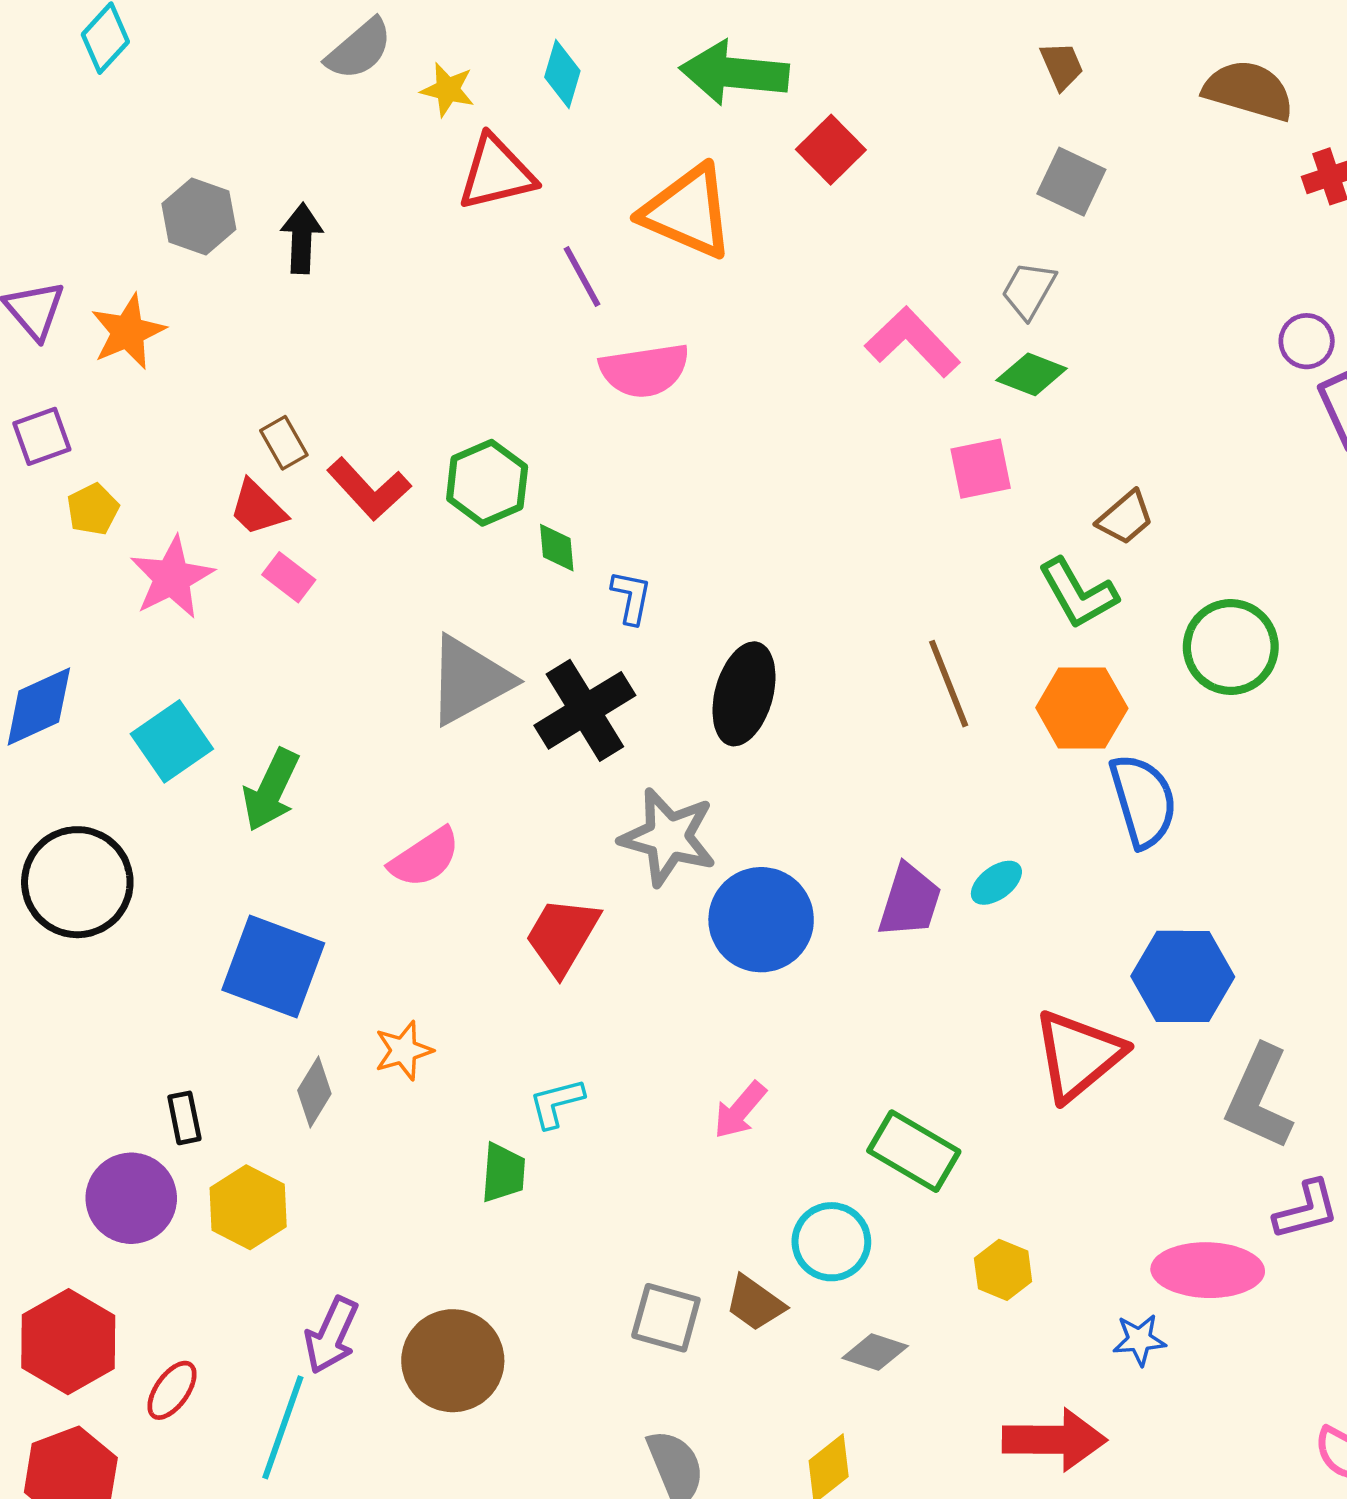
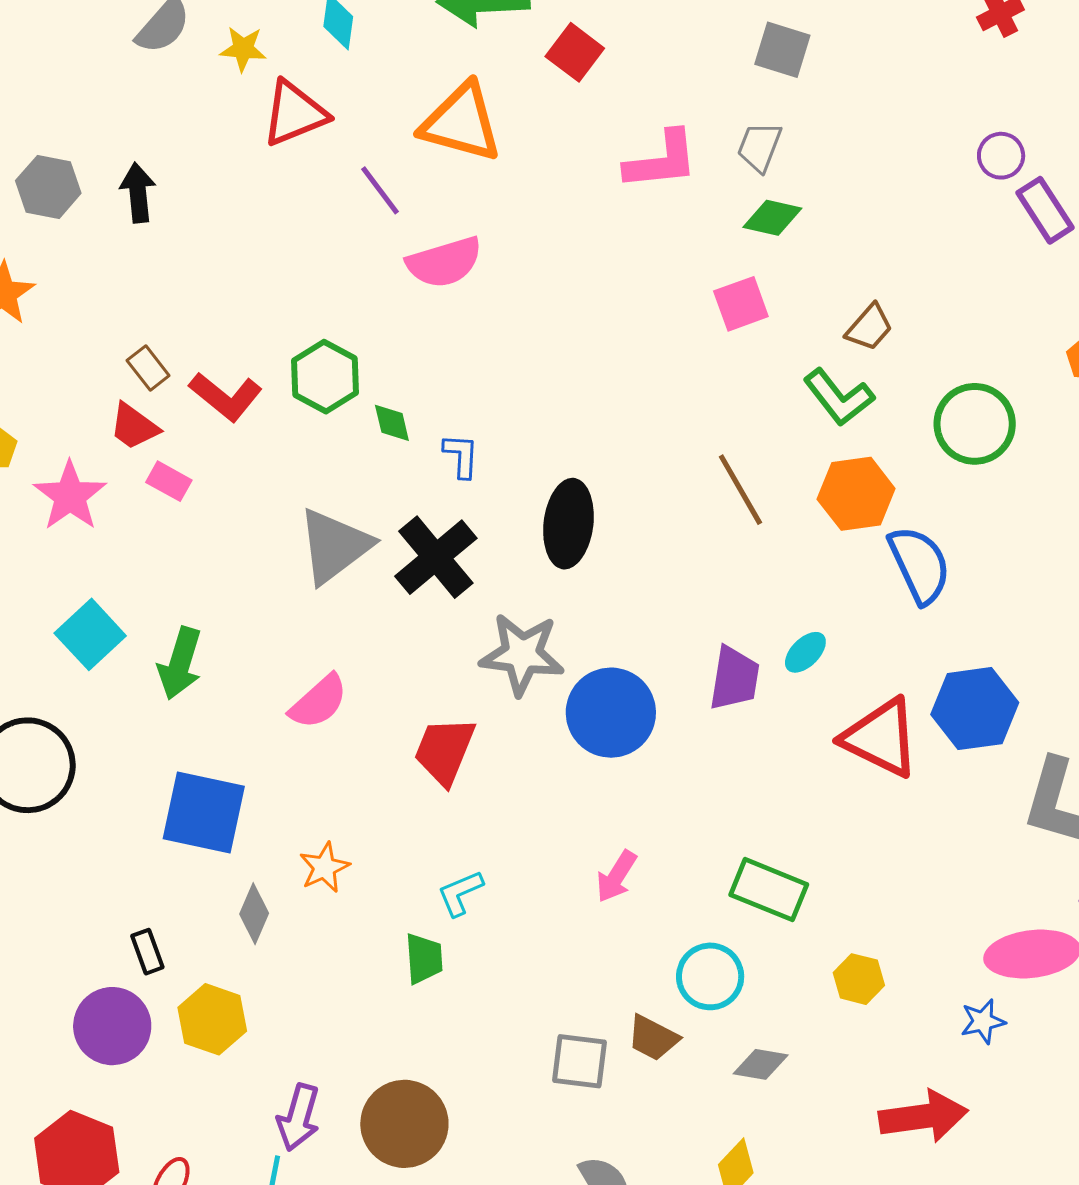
pink L-shape: (912, 342) -> (661, 160), moved, turned 136
red triangle: (1078, 1055) -> (881, 738), moved, turned -46

